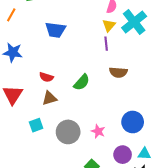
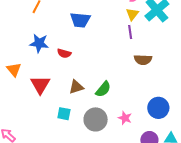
red semicircle: (46, 77) -> (64, 53), moved
green semicircle: (82, 82) -> (103, 89), moved
cyan square: (36, 125) -> (64, 114), turned 32

